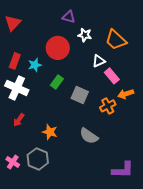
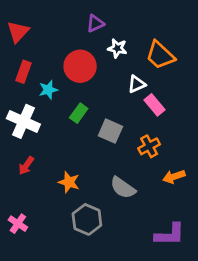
purple triangle: (69, 17) -> (95, 23), turned -40
red rectangle: (15, 61) -> (23, 72), moved
orange arrow: (126, 94) -> (174, 177), moved
gray hexagon: (38, 159) -> (87, 219), moved

